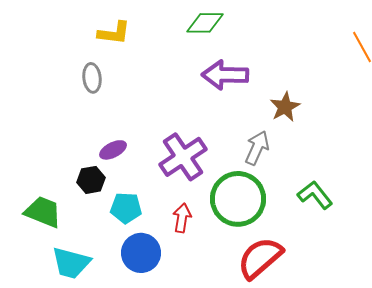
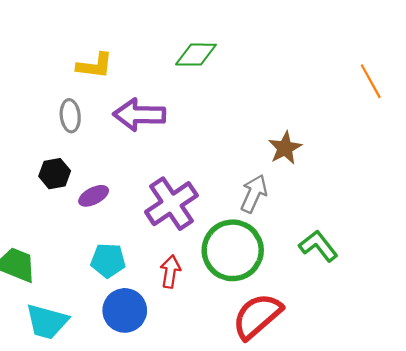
purple arrow: (225, 75) -> (139, 115), moved
black hexagon: (91, 180) -> (55, 174), moved

